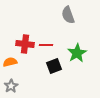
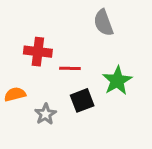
red cross: (25, 44) -> (38, 52), moved
gray star: (11, 86) -> (46, 114), moved

